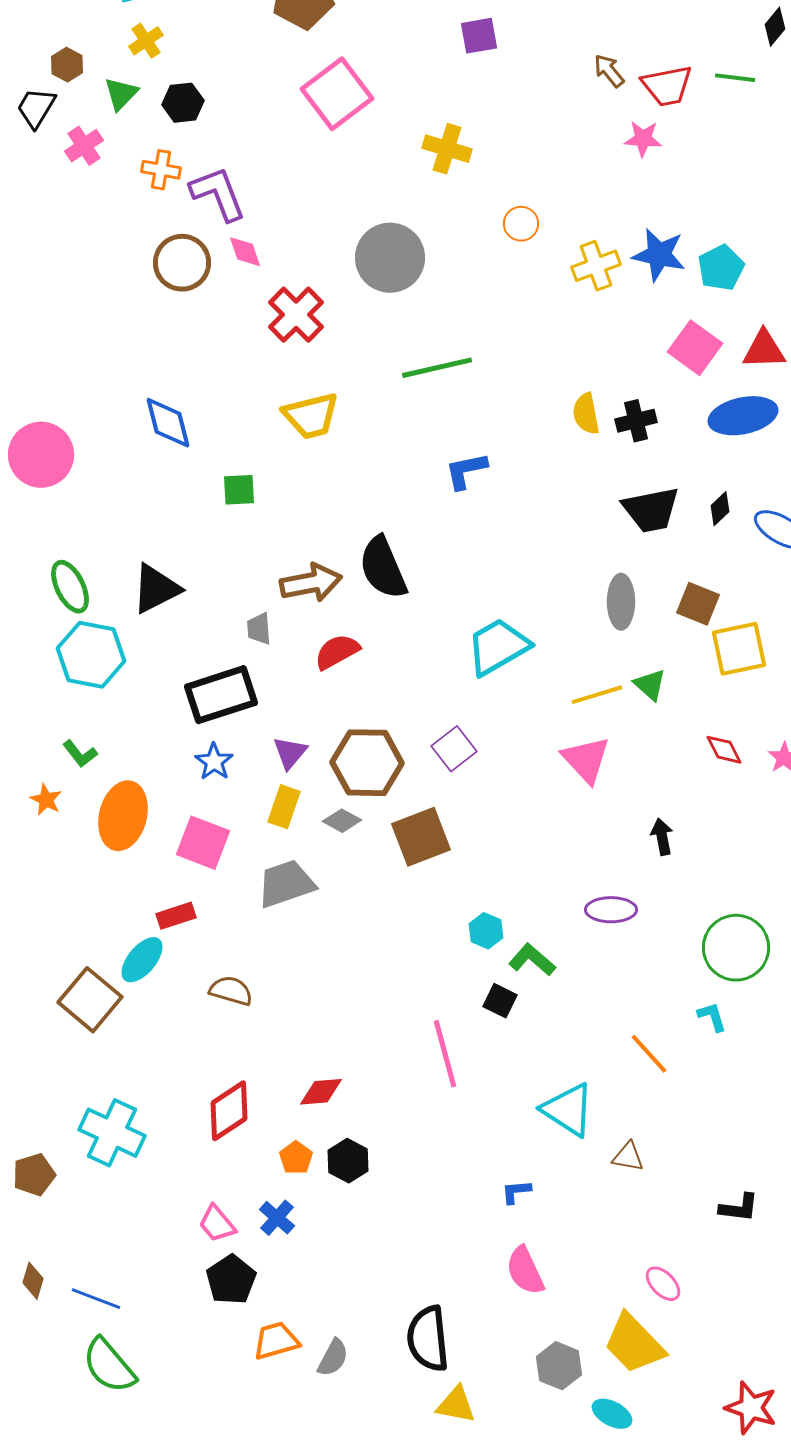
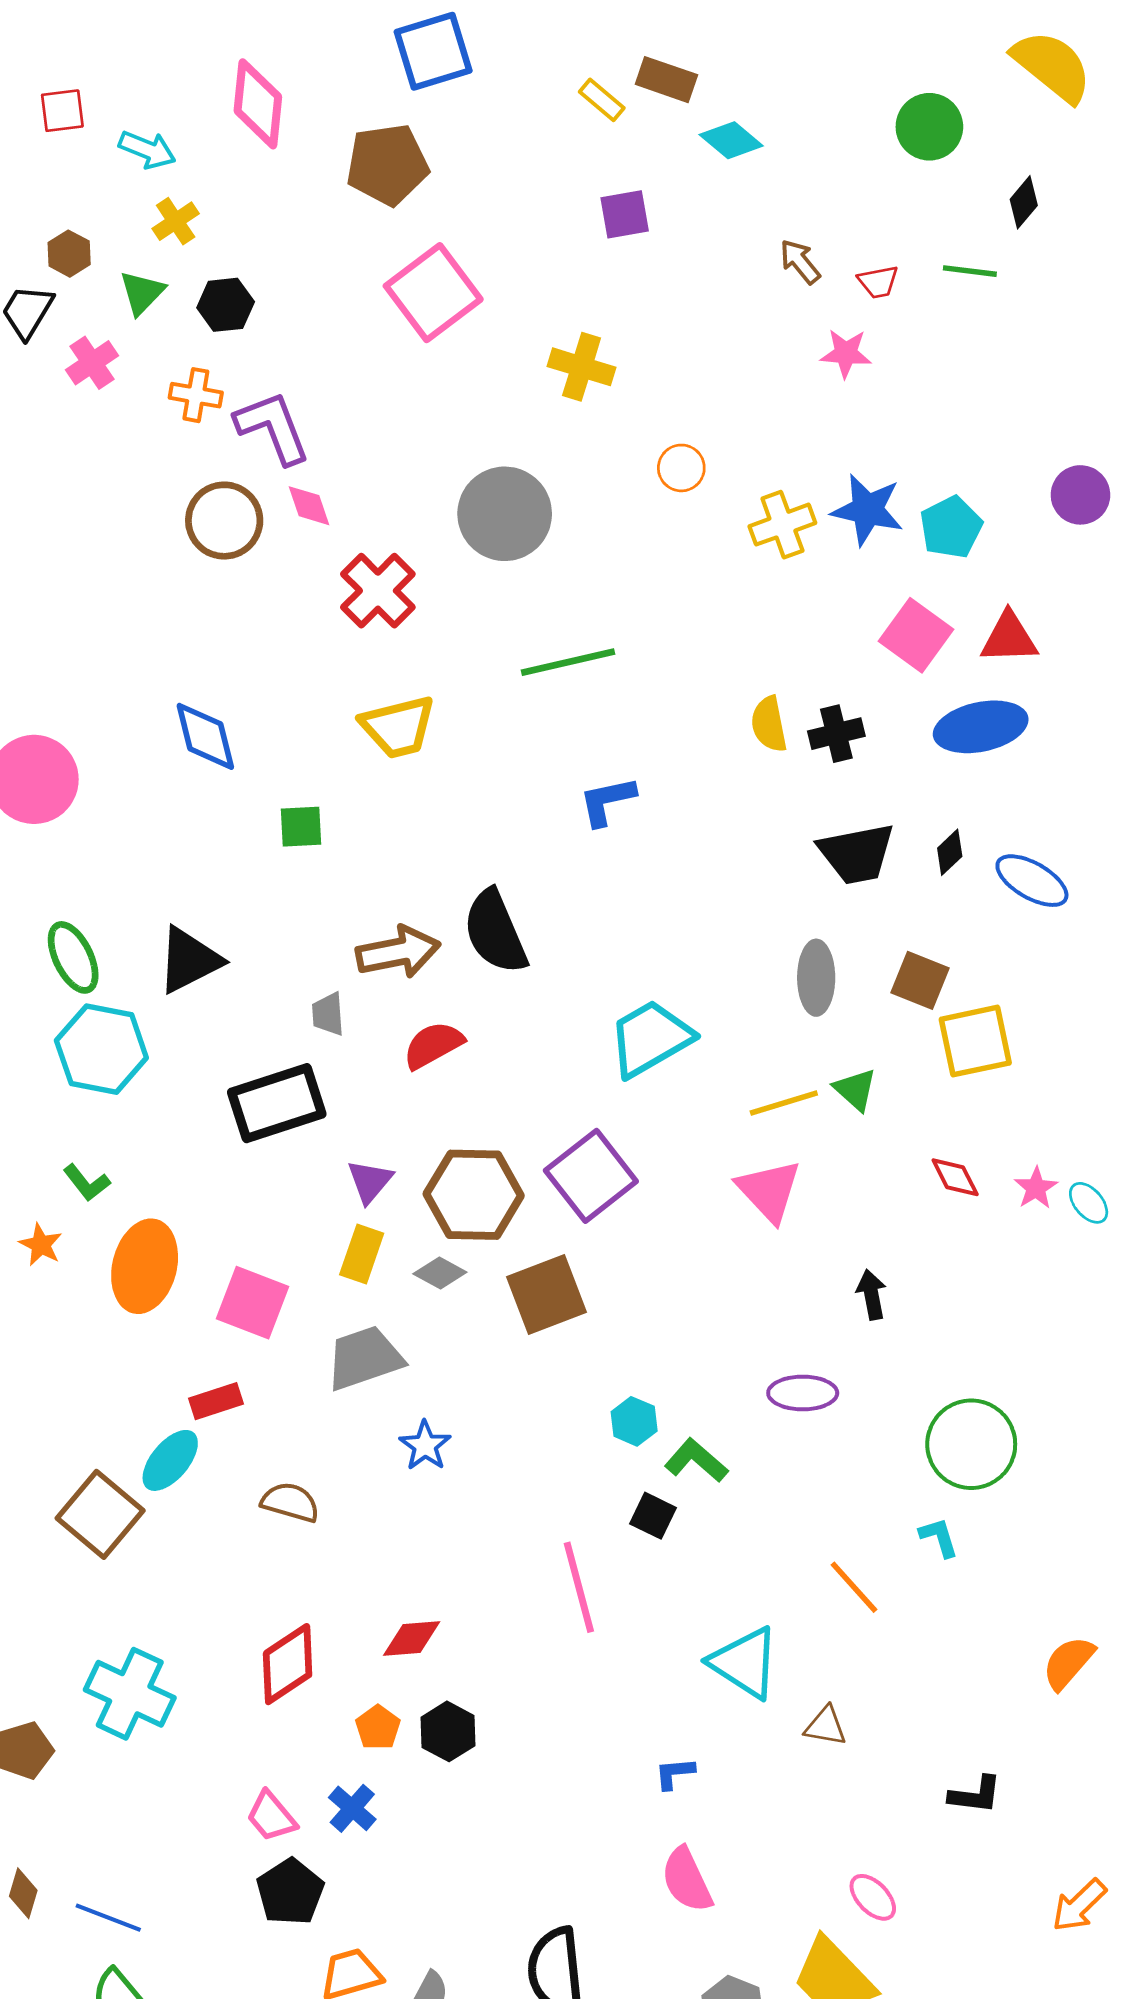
red trapezoid: (667, 86) -> (878, 282), size x0.6
purple square: (454, 749) -> (591, 1176), size x1.5
blue star: (214, 762) -> (425, 1446), moved

